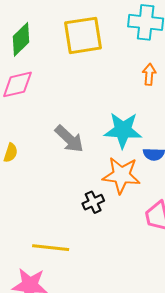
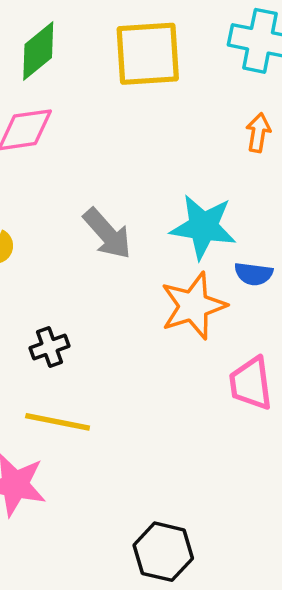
orange star: (121, 175) -> (193, 306), turned -30
black cross: (93, 202) -> (49, 347), moved

